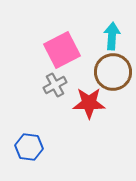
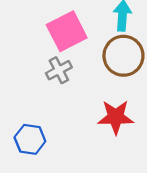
red star: (89, 103) -> (116, 117), moved

